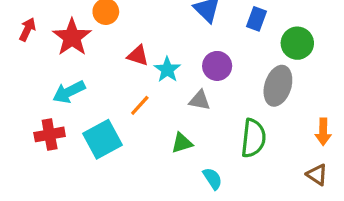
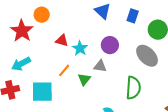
gray ellipse: (278, 86) -> (147, 56), turned -60
cyan square: (102, 139) -> (42, 92), turned 30
green triangle: (182, 143) -> (84, 79), moved, turned -32

